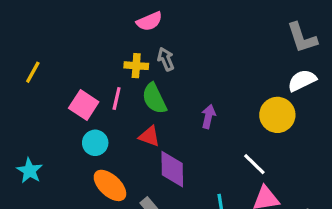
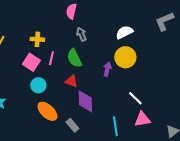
pink semicircle: (149, 21) -> (71, 11), turned 126
gray L-shape: (302, 38) -> (164, 21), turned 85
yellow cross: (136, 66) -> (37, 39), moved
white semicircle: (302, 80) -> (124, 32), moved
yellow circle: (277, 115) -> (125, 57), moved

